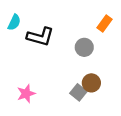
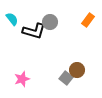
cyan semicircle: (14, 22) -> (12, 19), turned -64
gray circle: (84, 47) -> (50, 22), moved

